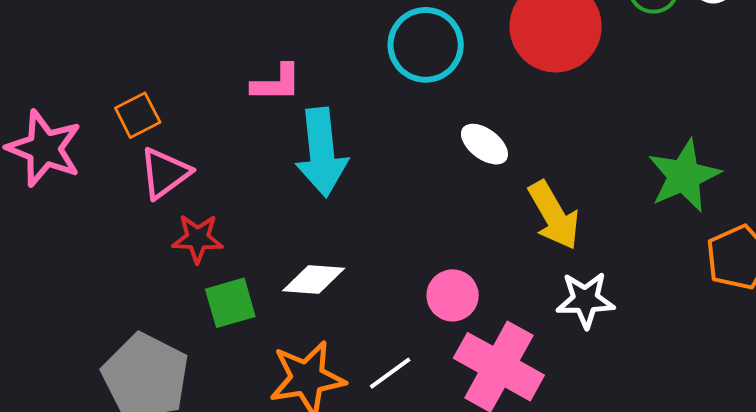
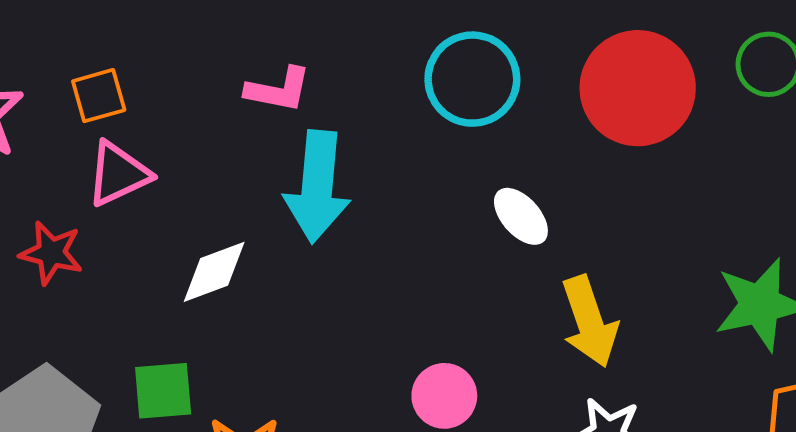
red star: (198, 238) -> (51, 253), moved
white diamond: (314, 279) -> (214, 272), moved, turned -36
green square: (230, 303) -> (163, 391), moved

